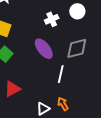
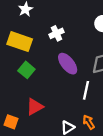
white cross: (52, 19) -> (57, 33), moved

